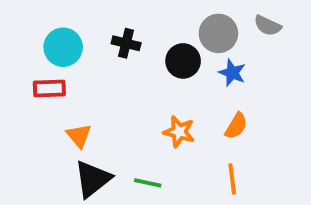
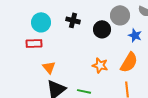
blue star: (232, 73) -> (135, 35), moved
orange semicircle: (236, 126) -> (129, 62), size x1.5

